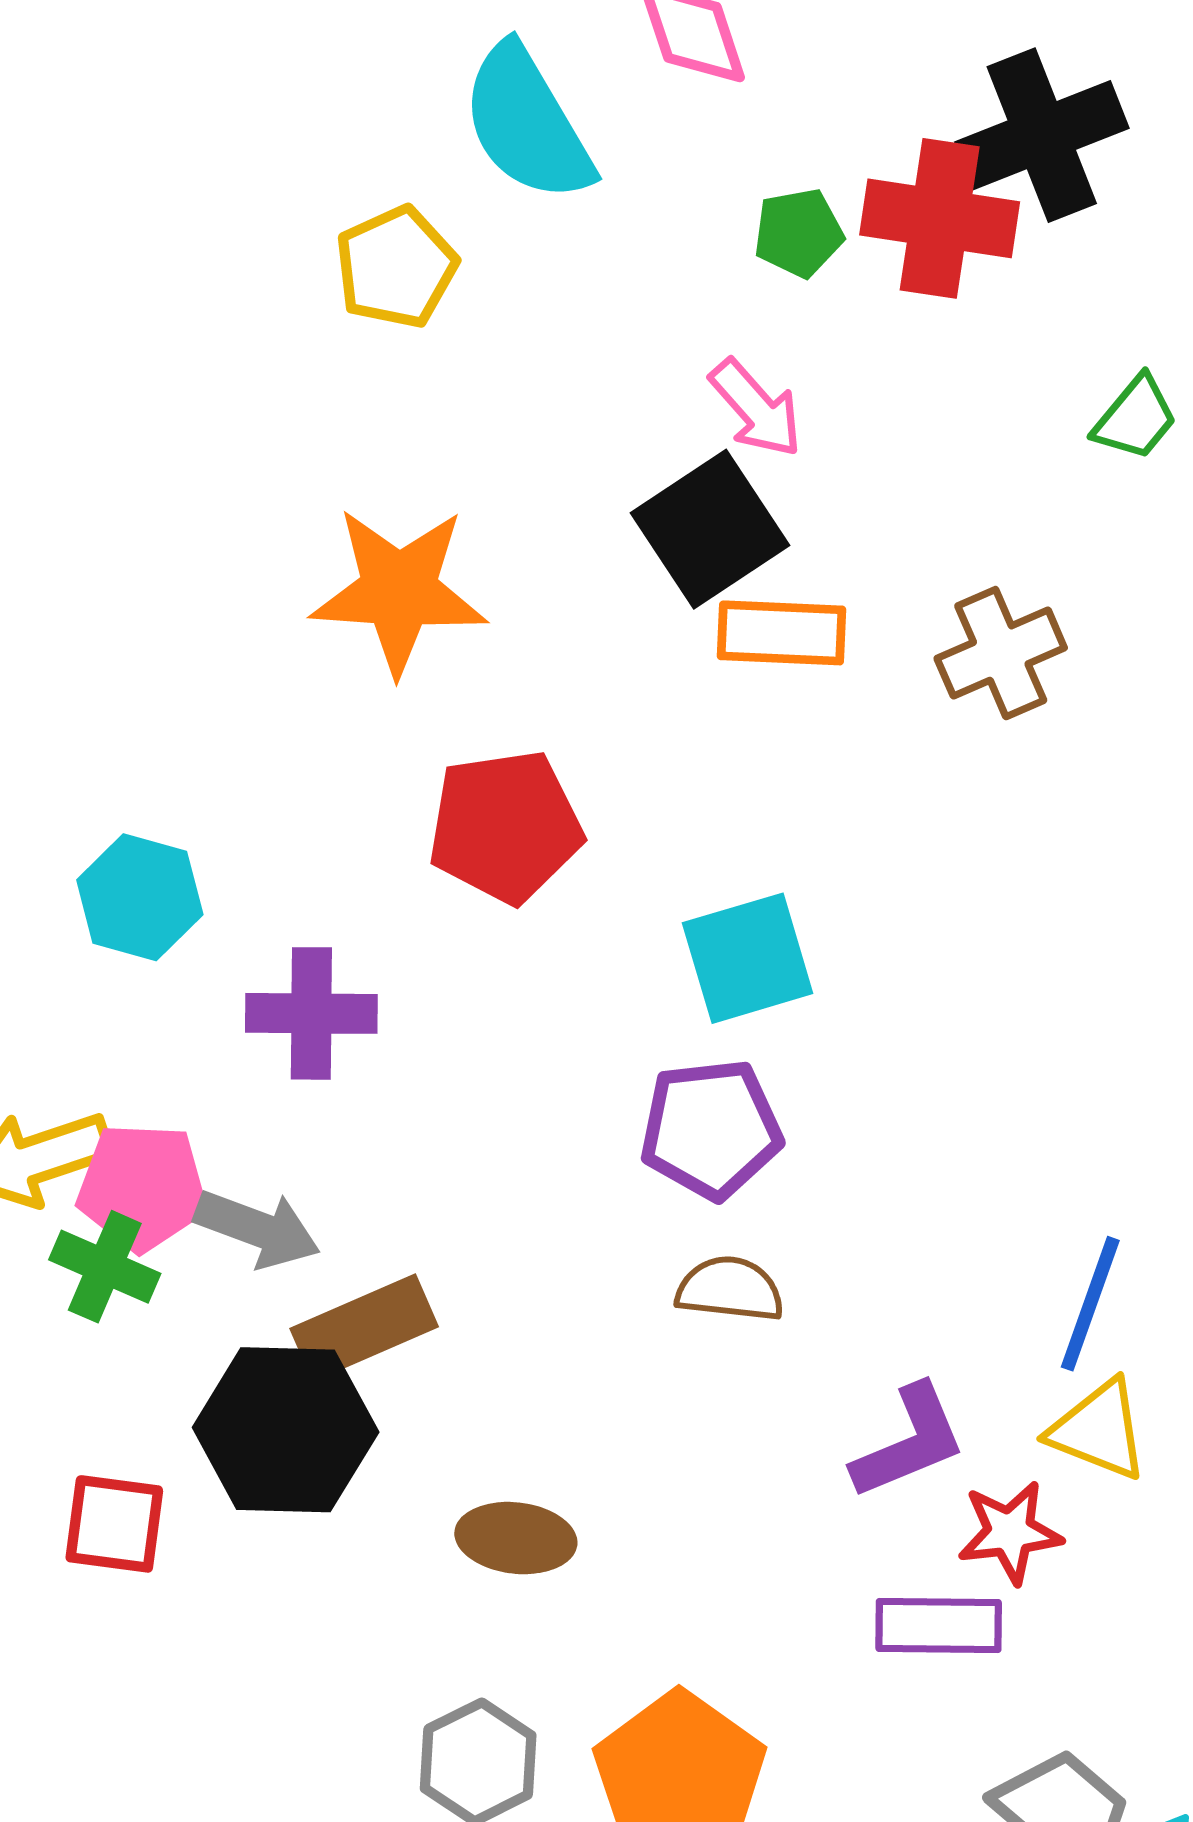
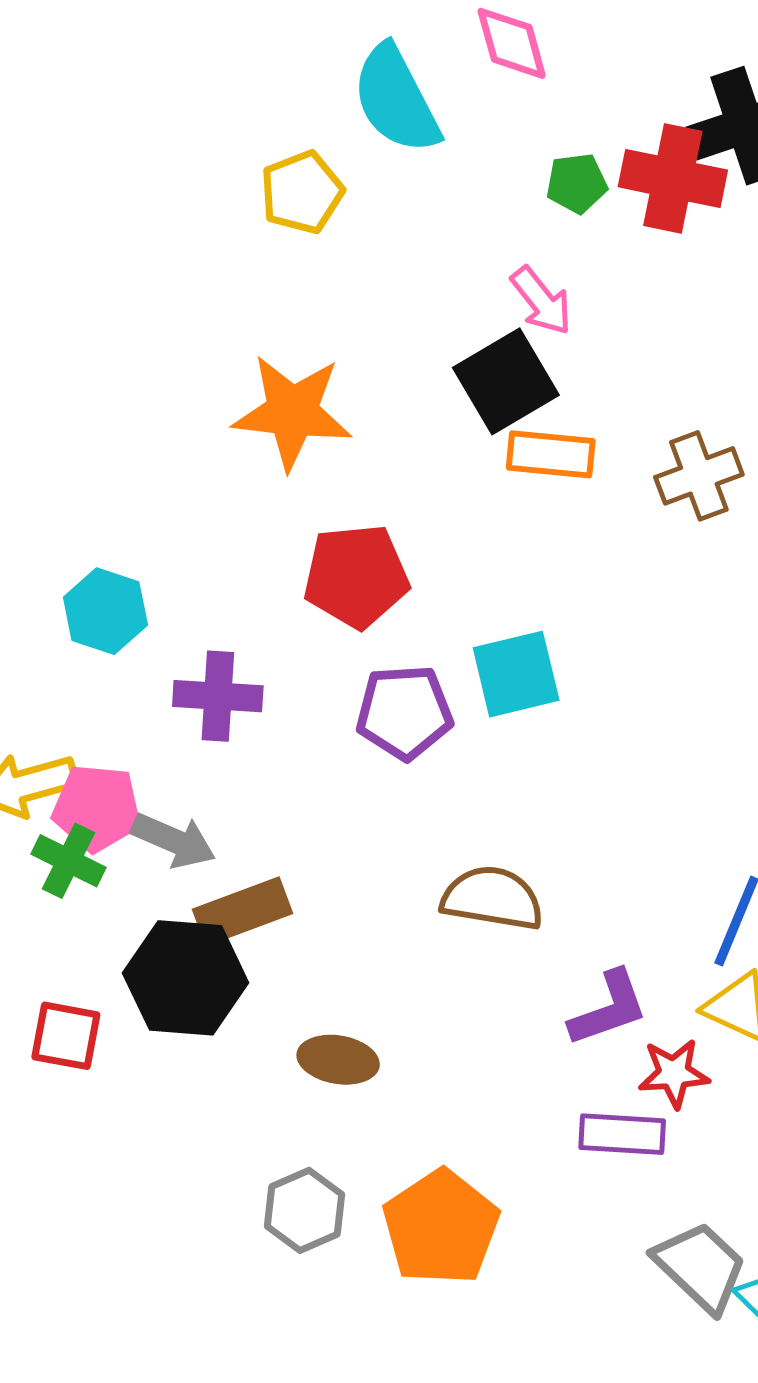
purple pentagon: (711, 1129) -> (404, 712), moved
brown semicircle: (730, 1289) -> (492, 898), size x1.4

